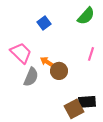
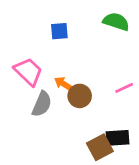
green semicircle: (86, 16) -> (116, 22), turned -114
blue square: (44, 23) -> (59, 31), turned 32
pink line: (91, 54) -> (124, 88), moved, turned 48

